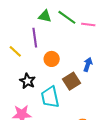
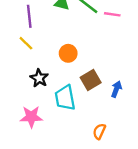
purple line: (35, 38) -> (29, 16), moved
blue arrow: (88, 65) -> (116, 89), moved

